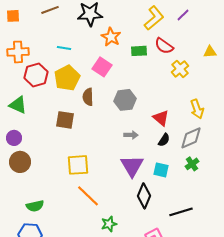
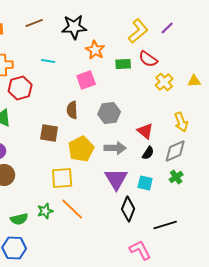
yellow triangle: (210, 52) -> (194, 81), moved
pink square: (102, 67) -> (86, 80), turned 36
yellow pentagon: (67, 78) -> (81, 149), moved
gray arrow: (131, 135) -> (115, 148), size x1.5
green star: (109, 224) -> (45, 211), moved

